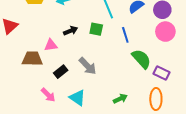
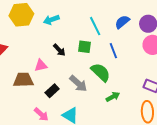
black arrow: (71, 31) -> (59, 50), turned 72
green semicircle: (141, 59) -> (101, 72), moved
green arrow: (120, 99) -> (113, 97), moved

